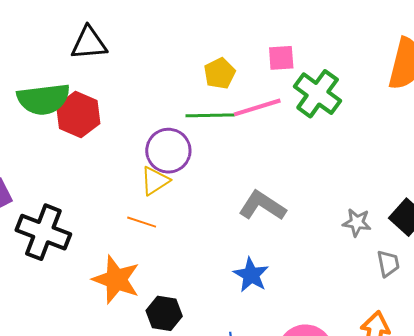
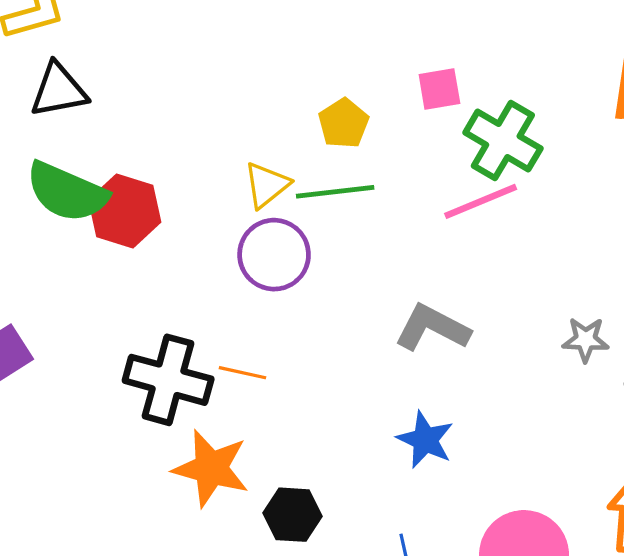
black triangle: (89, 43) -> (59, 90), moved
green semicircle: (43, 99) -> (67, 192), turned 36
pink line: (257, 107) -> (481, 201), moved
yellow triangle: (155, 181) -> (267, 185), moved
black cross: (43, 232) -> (168, 380), moved

